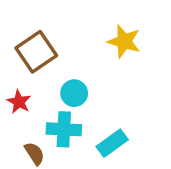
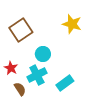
red star: (19, 102) -> (11, 68), moved
cyan cross: (64, 129) -> (37, 75), turned -30

